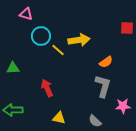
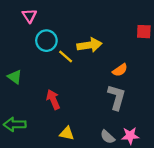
pink triangle: (26, 14) -> (29, 16), turned 40
green triangle: (13, 68) -> (15, 77), turned 40
pink star: (123, 106) -> (130, 136), moved

